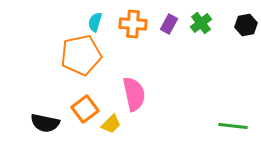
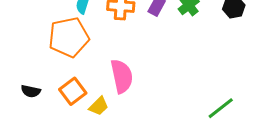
black semicircle: (45, 123) -> (31, 91), moved, size x0.7
green line: (233, 126) -> (221, 108), turned -44

